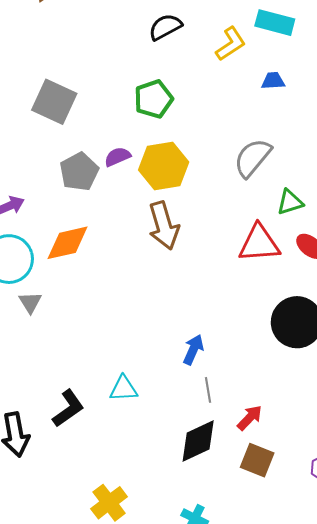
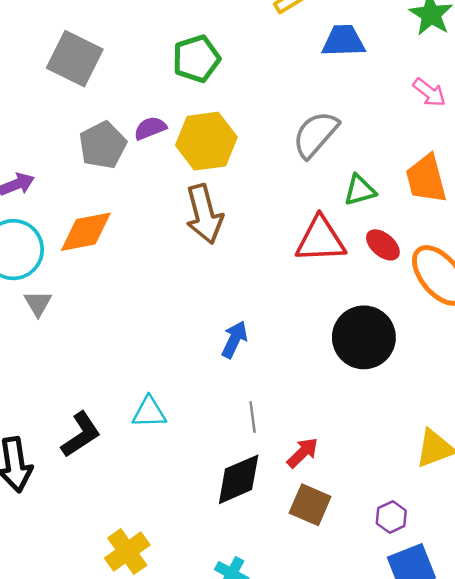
blue trapezoid: (273, 81) -> (343, 41), size x1.5
blue arrow: (193, 350) -> (234, 340), moved

